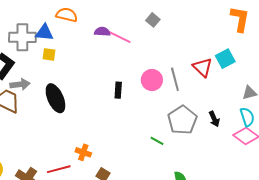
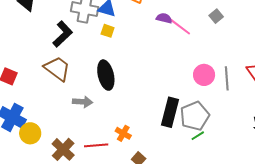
gray arrow: (20, 84) -> (83, 102), moved
black rectangle: (118, 90) -> (170, 112), moved, size x1.8
gray pentagon: (182, 120) -> (195, 116), moved
green line: (157, 141) -> (198, 136), turned -72

